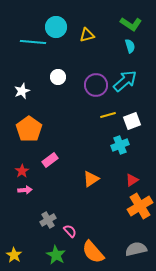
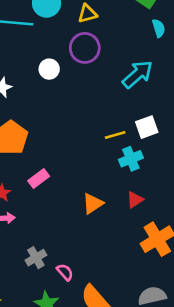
cyan semicircle: (130, 46) -> (159, 28), moved
purple circle: (96, 85) -> (85, 48), moved
yellow line: (108, 115) -> (115, 135), moved
red triangle: (132, 180) -> (135, 200), moved

